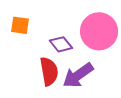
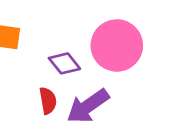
red semicircle: (49, 71) -> (48, 101), size x0.7

